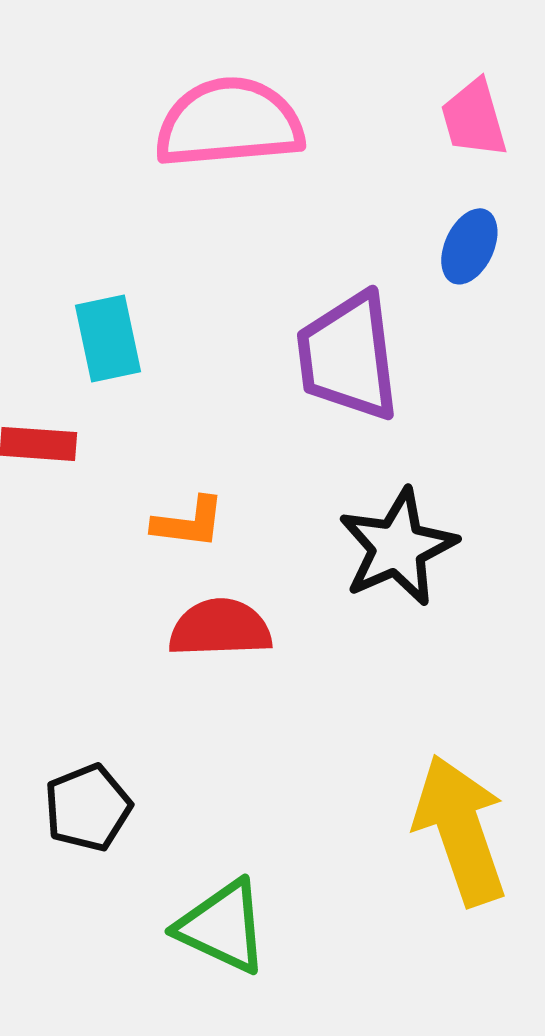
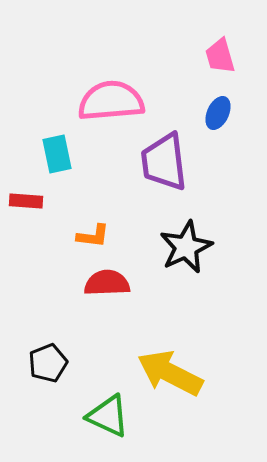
pink semicircle: (229, 123) -> (111, 101), moved
yellow arrow: (460, 830) -> (170, 373), moved, turned -44

